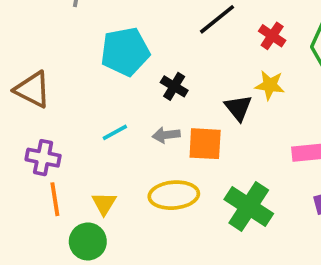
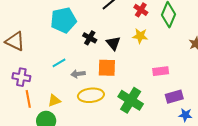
black triangle: (238, 108) -> (113, 43), moved
gray arrow: (166, 135) -> (78, 74), moved
yellow triangle: (104, 203) -> (54, 101), turned 40

